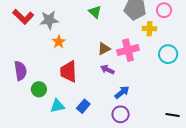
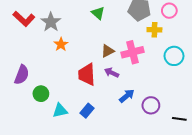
gray star: (49, 20) -> (51, 22), turned -30
purple semicircle: (20, 71) -> (22, 75), turned 30
red trapezoid: (68, 72) -> (87, 74), moved
purple circle: (121, 114) -> (151, 105), moved

